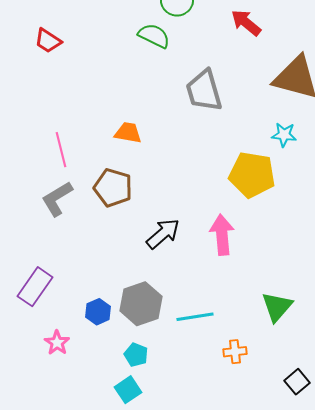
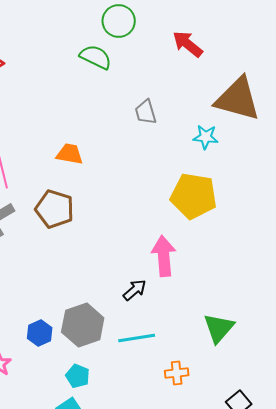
gray trapezoid: (204, 91) -> (146, 112), size x0.6
cyan star: (284, 135) -> (206, 137), moved
black arrow: (163, 234) -> (135, 290), moved, size x0.7

